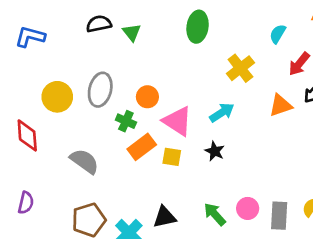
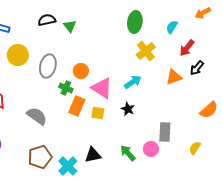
green ellipse: (198, 27) -> (135, 22), moved
yellow circle: (57, 97) -> (18, 55), moved
orange rectangle: (142, 147) -> (77, 106), turned -30
gray rectangle: (279, 216) -> (165, 132), moved

